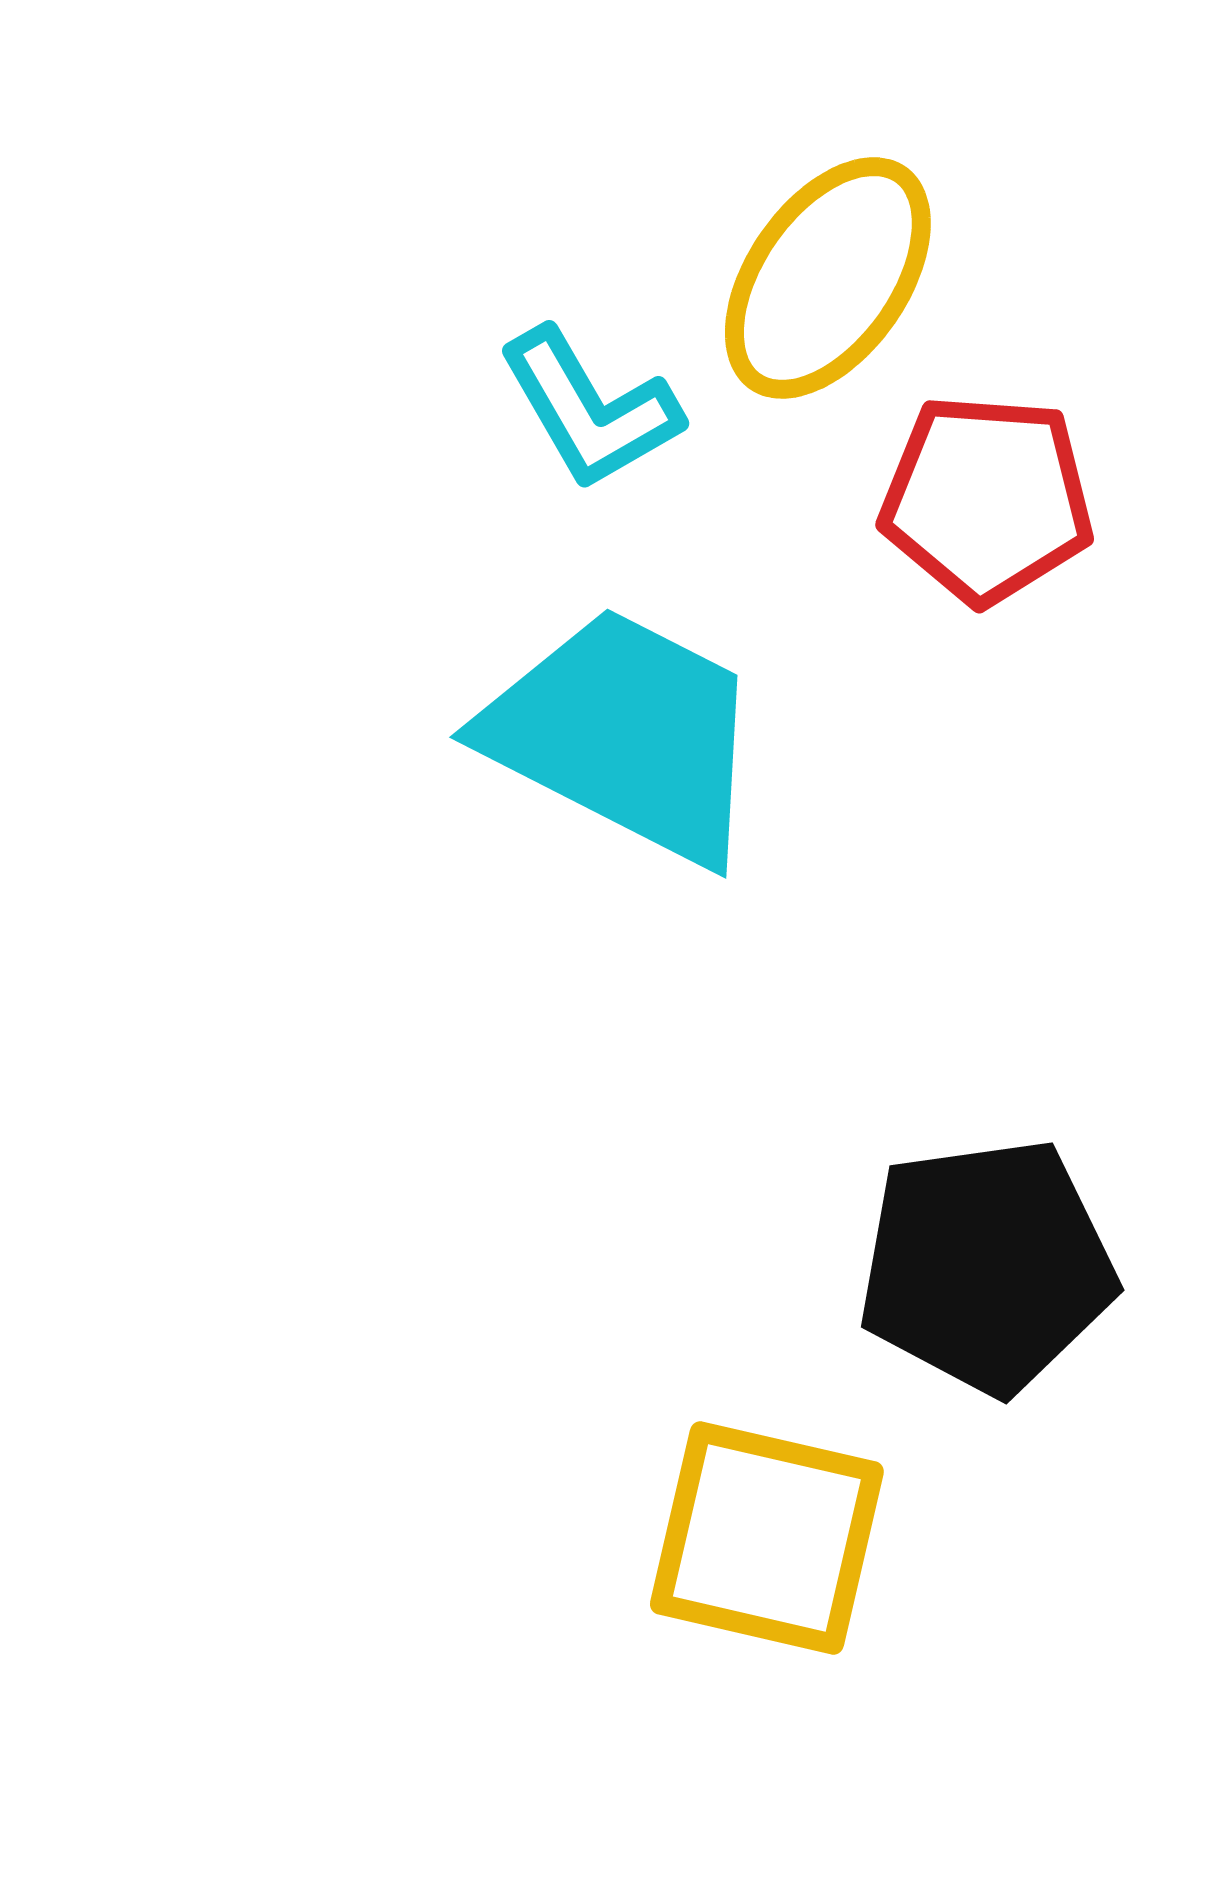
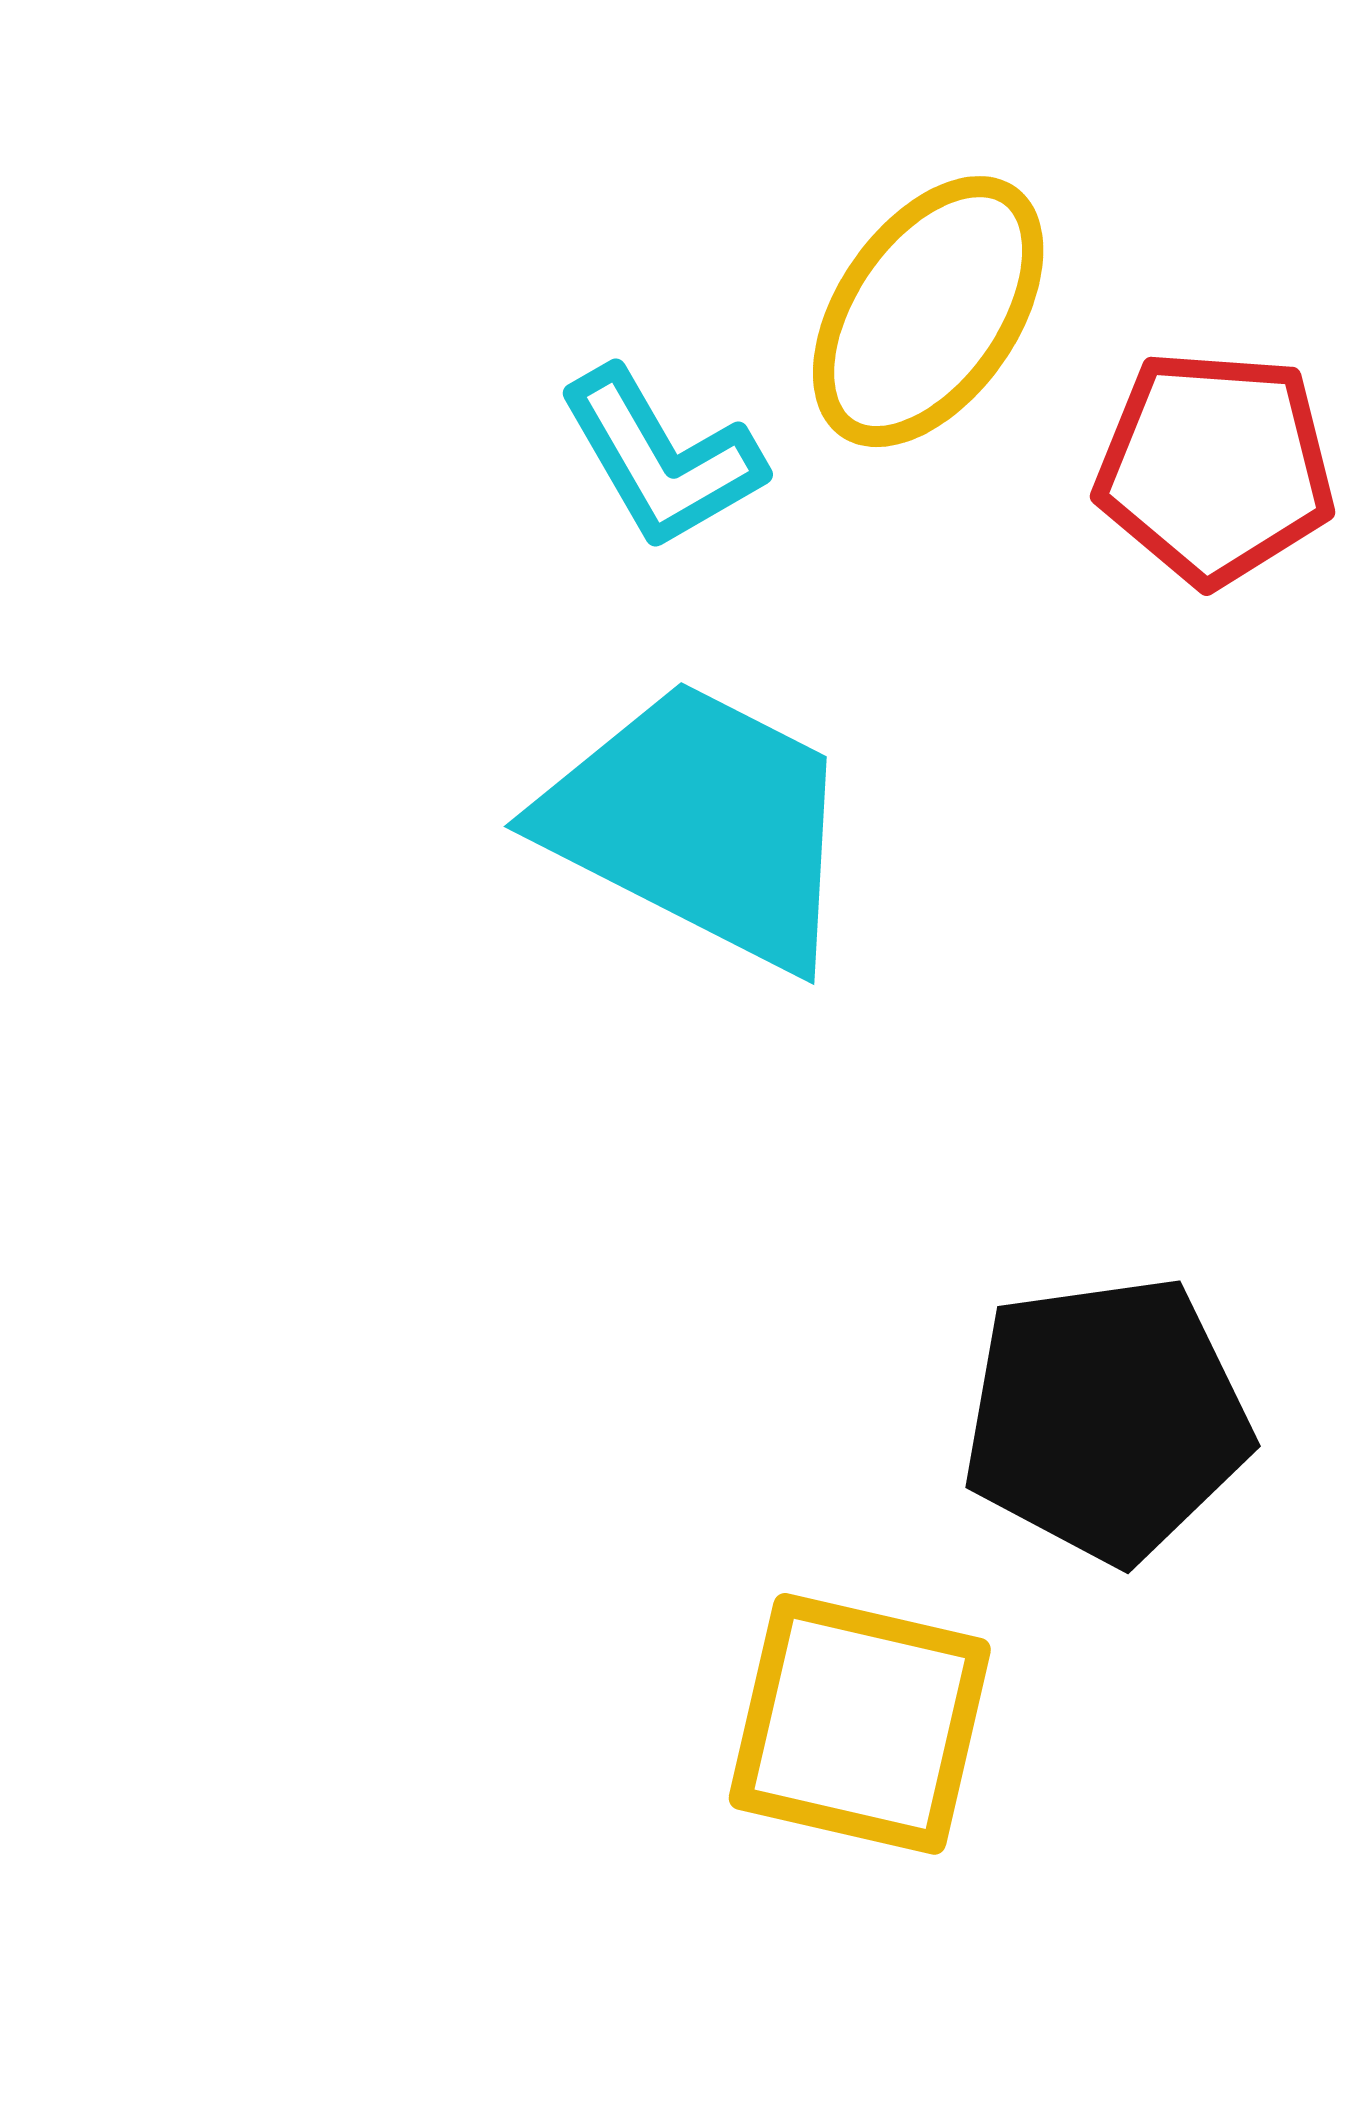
red pentagon: (987, 499) -> (1215, 467), moved

